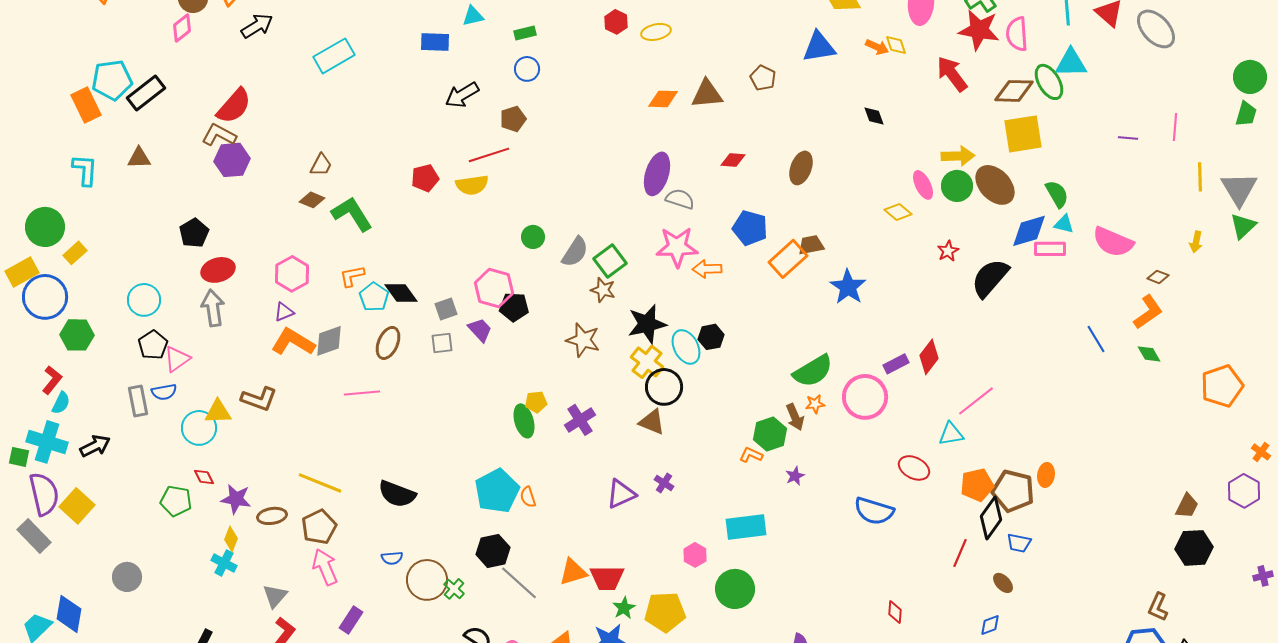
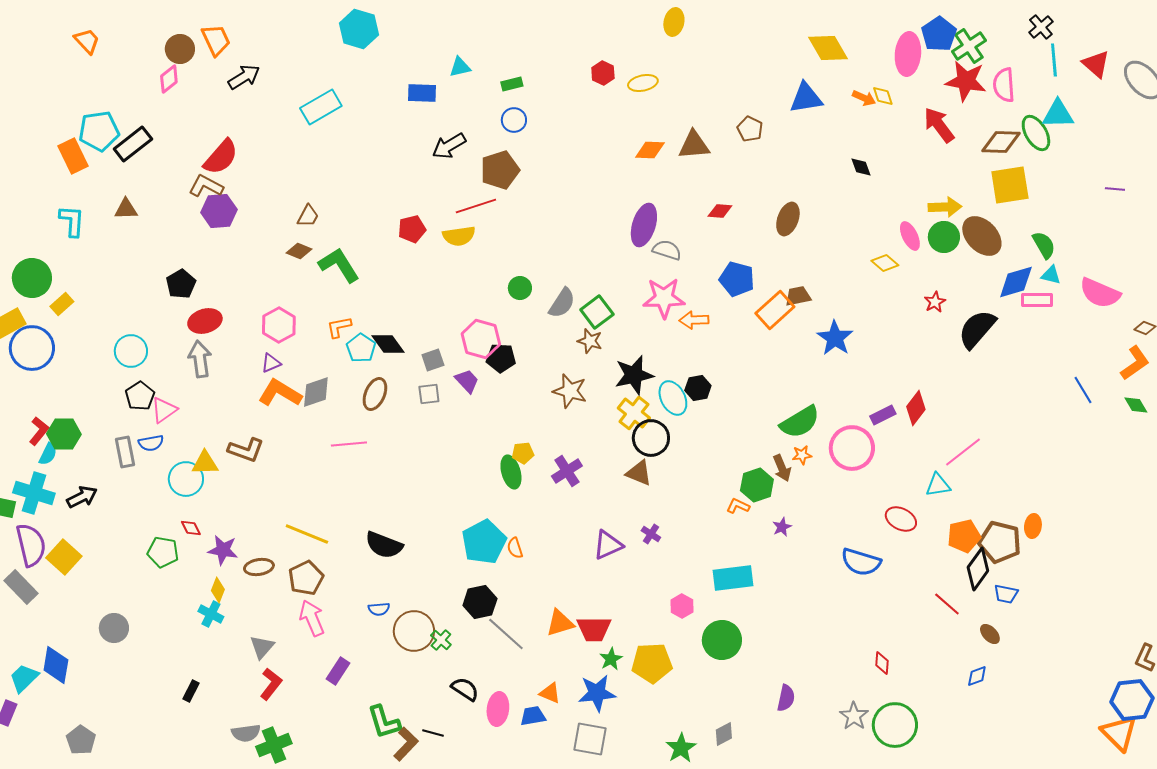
brown pentagon: (513, 119) -> (500, 170), size x1.5
green hexagon: (77, 335) -> (64, 434), moved
red line: (960, 553) -> (947, 604), turned -72

